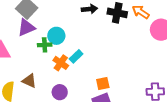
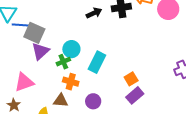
cyan rectangle: (76, 56) -> (97, 62), size x1.5
orange cross: (61, 63) -> (71, 82), moved

